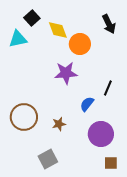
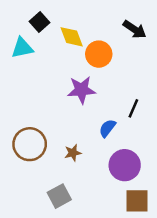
black arrow: (109, 24) -> (135, 29), turned -30
brown square: (111, 163) -> (137, 201), size x1.5

